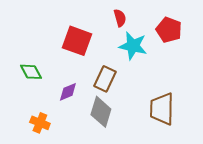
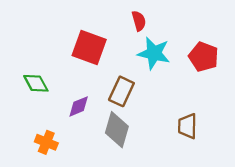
red pentagon: (169, 30) -> (204, 57), moved
brown trapezoid: (162, 109) -> (187, 126), size x0.7

